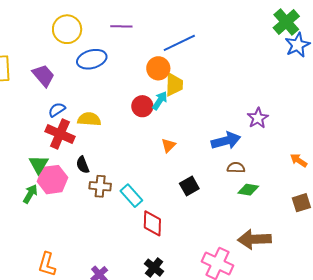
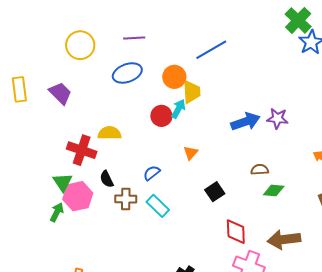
blue line: (179, 43) -> (211, 50), moved
blue ellipse: (92, 59) -> (127, 73), moved
blue semicircle: (57, 110) -> (152, 173), moved
purple star: (258, 118) -> (277, 118), turned -30
blue arrow: (226, 141) -> (245, 122), moved
red diamond: (152, 223) -> (236, 232), moved

